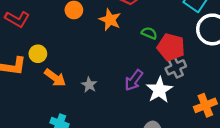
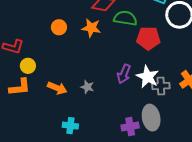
green semicircle: (149, 33) -> (125, 18), moved, size x1.6
yellow circle: (38, 54) -> (28, 66), moved
gray cross: (176, 67) -> (161, 86), moved, turned 36

